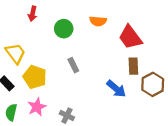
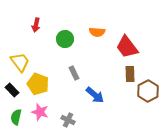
blue arrow: (116, 89) -> (95, 95), moved
pink star: (37, 107) -> (40, 112), turned -30

